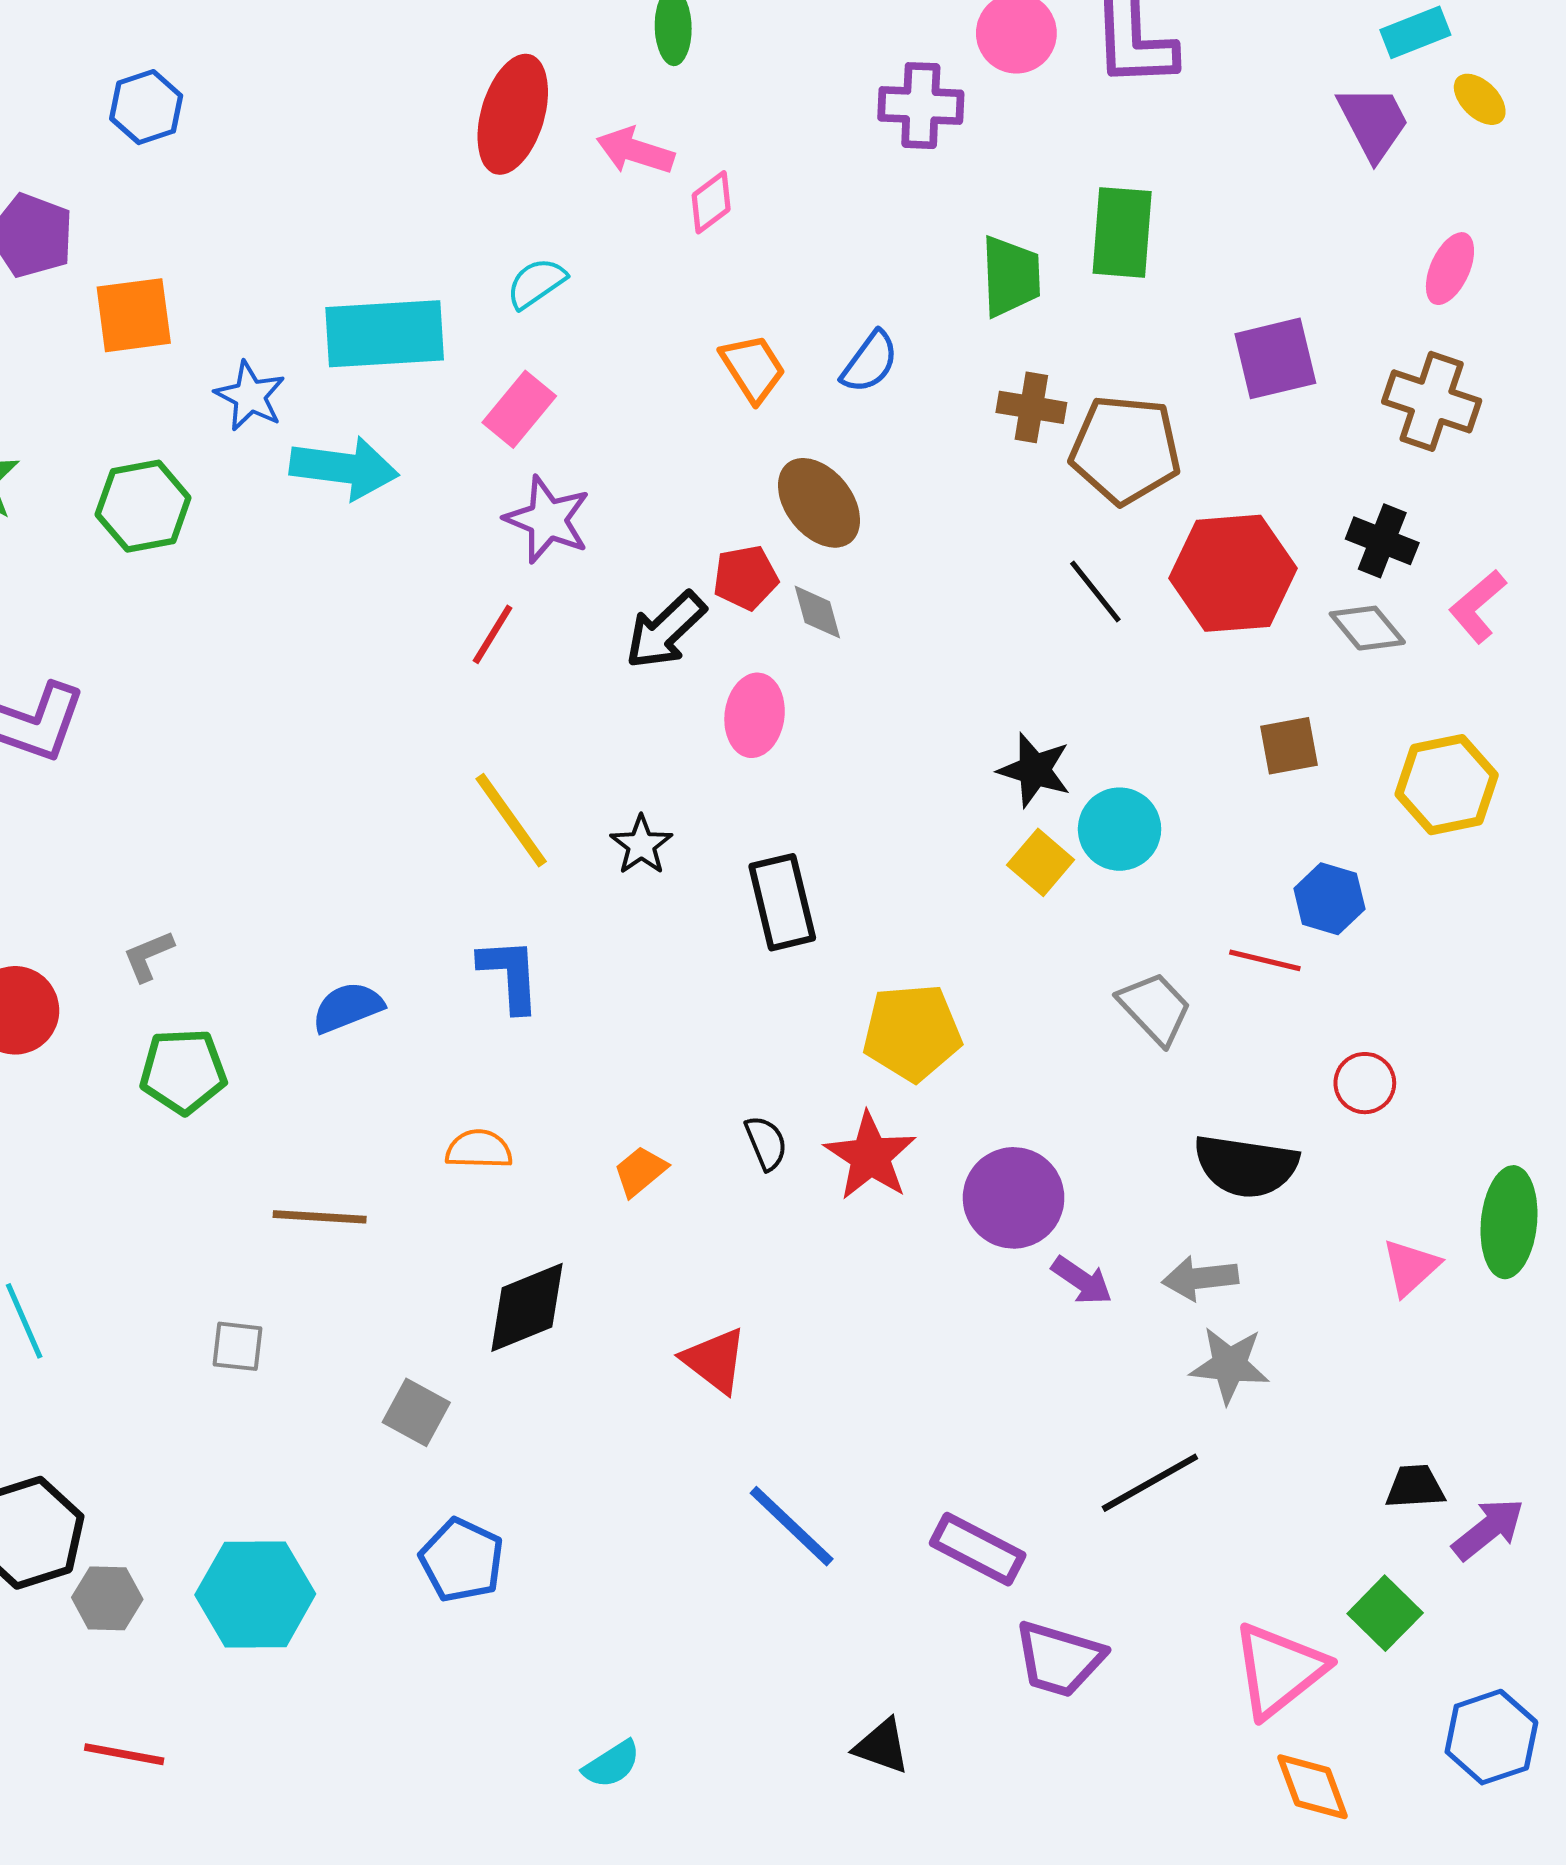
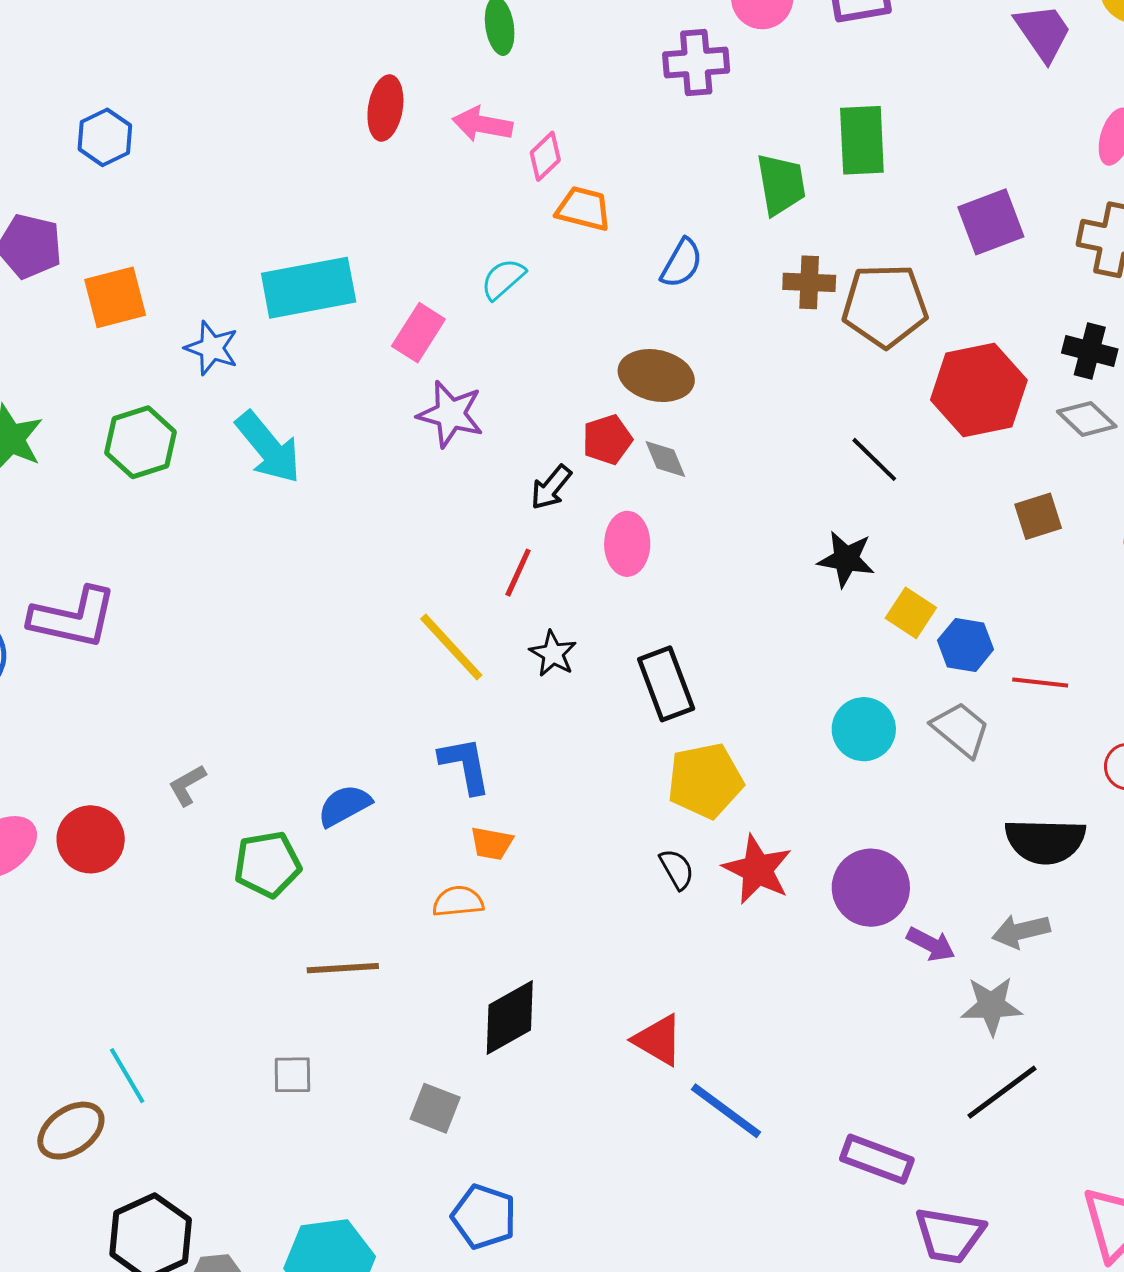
red ellipse: (513, 114) -> (385, 108), size x0.7
cyan semicircle: (536, 283) -> (503, 279), moved
orange trapezoid: (753, 368) -> (583, 209), moved, turned -36
cyan arrow: (344, 468) -> (268, 447), moved, turned 50
brown ellipse: (819, 503) -> (656, 376), turned -32
black line: (1095, 591) -> (874, 459), moved
black arrow: (665, 630) -> (551, 487), size x0.7
red line: (493, 634) -> (518, 573), moved
cyan circle: (1120, 829) -> (864, 729), moved
yellow square: (1041, 862) -> (911, 613), moved
blue hexagon: (1329, 899) -> (966, 645), moved
yellow pentagon: (912, 1032) -> (705, 781), moved
green pentagon: (183, 1071) -> (267, 864), moved
orange trapezoid: (640, 1171) -> (492, 843), moved, turned -123
gray star: (1229, 1365) -> (991, 1006), moved
blue line: (792, 1526) -> (726, 1111), moved

